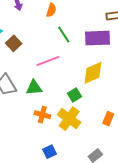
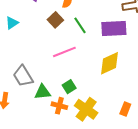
brown square: (14, 43) -> (55, 20), moved
green triangle: (34, 88) -> (43, 92), moved
green square: (75, 95) -> (69, 87), moved

